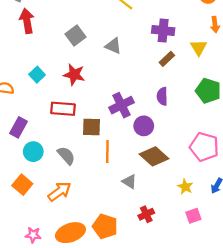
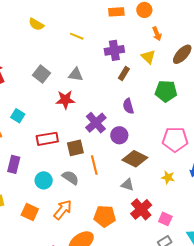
red star: (74, 75) -> (65, 100), moved
cyan circle: (33, 152) -> (44, 180), moved
gray semicircle: (66, 156) -> (70, 178), moved
gray triangle: (129, 182) -> (128, 185), moved
red cross: (146, 214) -> (141, 209), size x1.5
pink square: (193, 216) -> (165, 219), moved, turned -32
orange pentagon: (105, 226) -> (105, 216), moved

